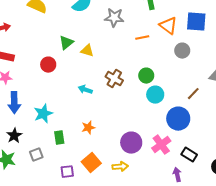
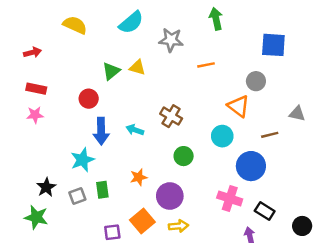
orange triangle: (168, 26) -> (238, 106), moved
yellow triangle: (87, 51) -> (137, 67), moved
green circle: (146, 76) -> (184, 156), moved
brown line: (193, 94) -> (270, 135), turned 32
blue arrow: (14, 103) -> (101, 131), moved
purple circle: (131, 143) -> (170, 196), moved
pink cross: (161, 145) -> (230, 199), turned -36
gray square: (36, 155) -> (77, 196), moved

